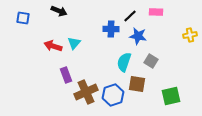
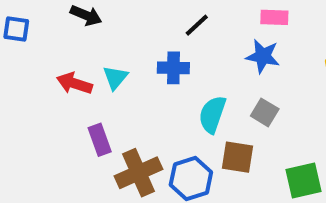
black line: (130, 16) -> (197, 25), moved
blue cross: (111, 29) -> (173, 68), moved
blue star: (138, 36) -> (263, 56), moved

